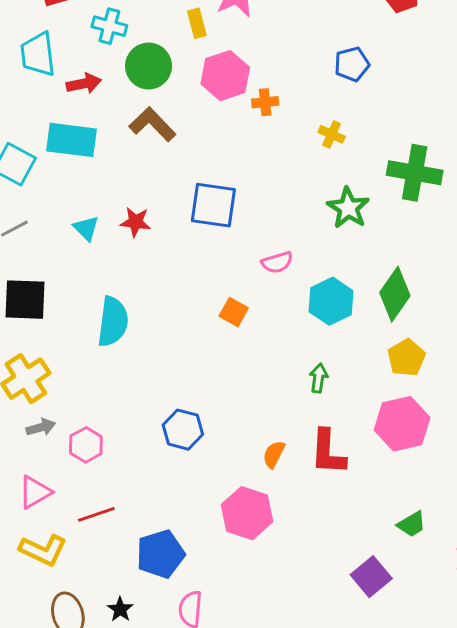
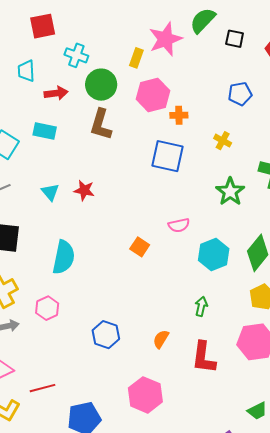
yellow rectangle: (197, 23) -> (136, 58), turned 30
cyan trapezoid: (38, 54) -> (26, 71), size x0.7
brown L-shape: (152, 124) -> (101, 125), turned -124
cyan rectangle: (71, 140) -> (45, 131), size x0.7
blue square: (213, 205) -> (167, 156), moved
orange square: (234, 312) -> (140, 247), moved
pink hexagon: (86, 445) -> (47, 308), moved
orange semicircle: (274, 454) -> (161, 339), moved

